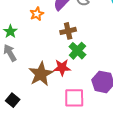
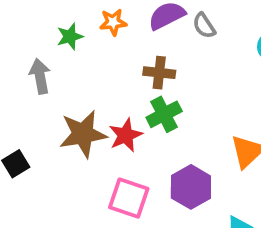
green star: (10, 31) -> (70, 36), moved
red star: (62, 67) -> (126, 135), turned 30

